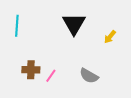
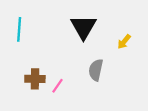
gray semicircle: (89, 76) -> (96, 70), moved, turned 72

